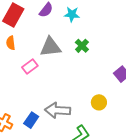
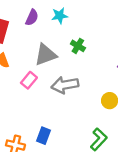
gray arrow: (58, 110) -> (65, 85), moved

